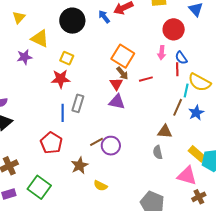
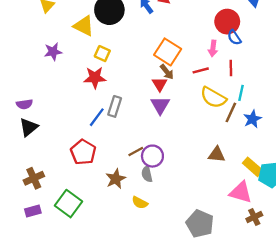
yellow triangle: (40, 39) -> (84, 26), moved
blue semicircle: (181, 58) -> (234, 37), moved
red line: (146, 79) -> (201, 70), moved
yellow semicircle: (199, 82) -> (213, 97), moved
purple triangle: (117, 102) -> (160, 105), turned 48
blue line: (63, 113) -> (97, 117), turned 36
brown triangle: (165, 132) -> (217, 154), moved
gray semicircle: (158, 152) -> (147, 174), moved

